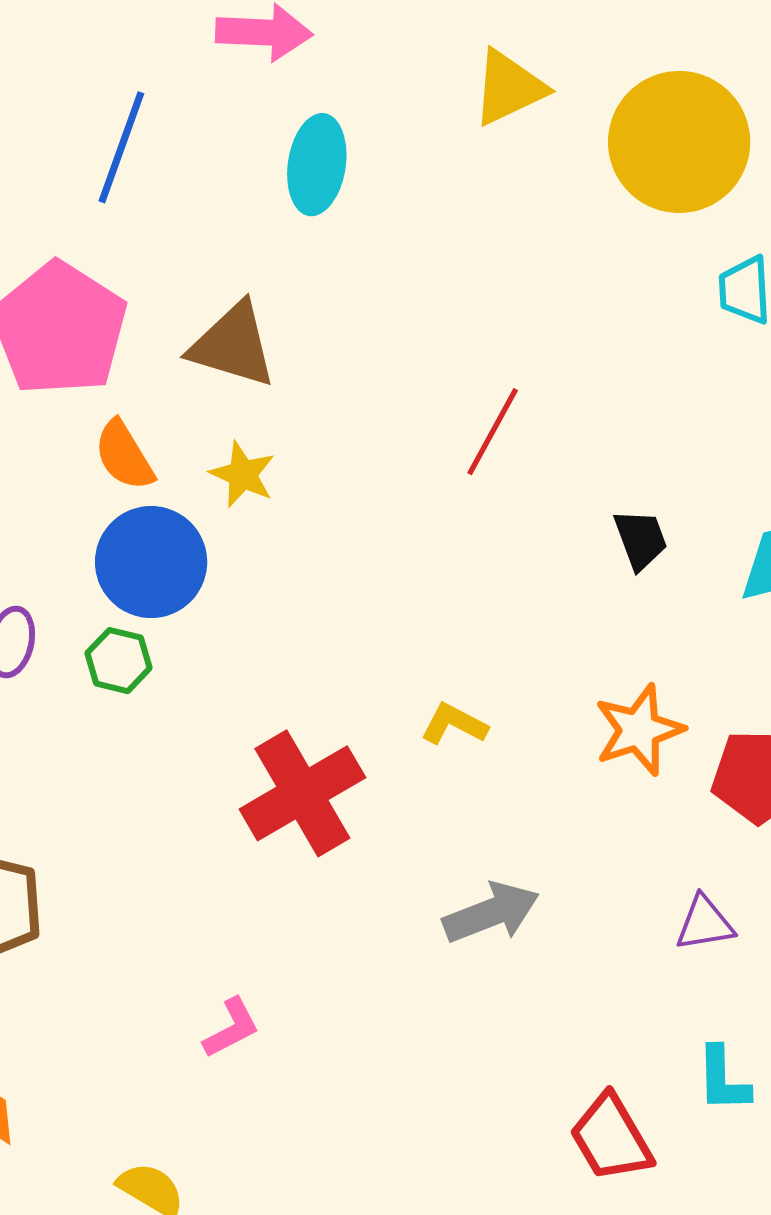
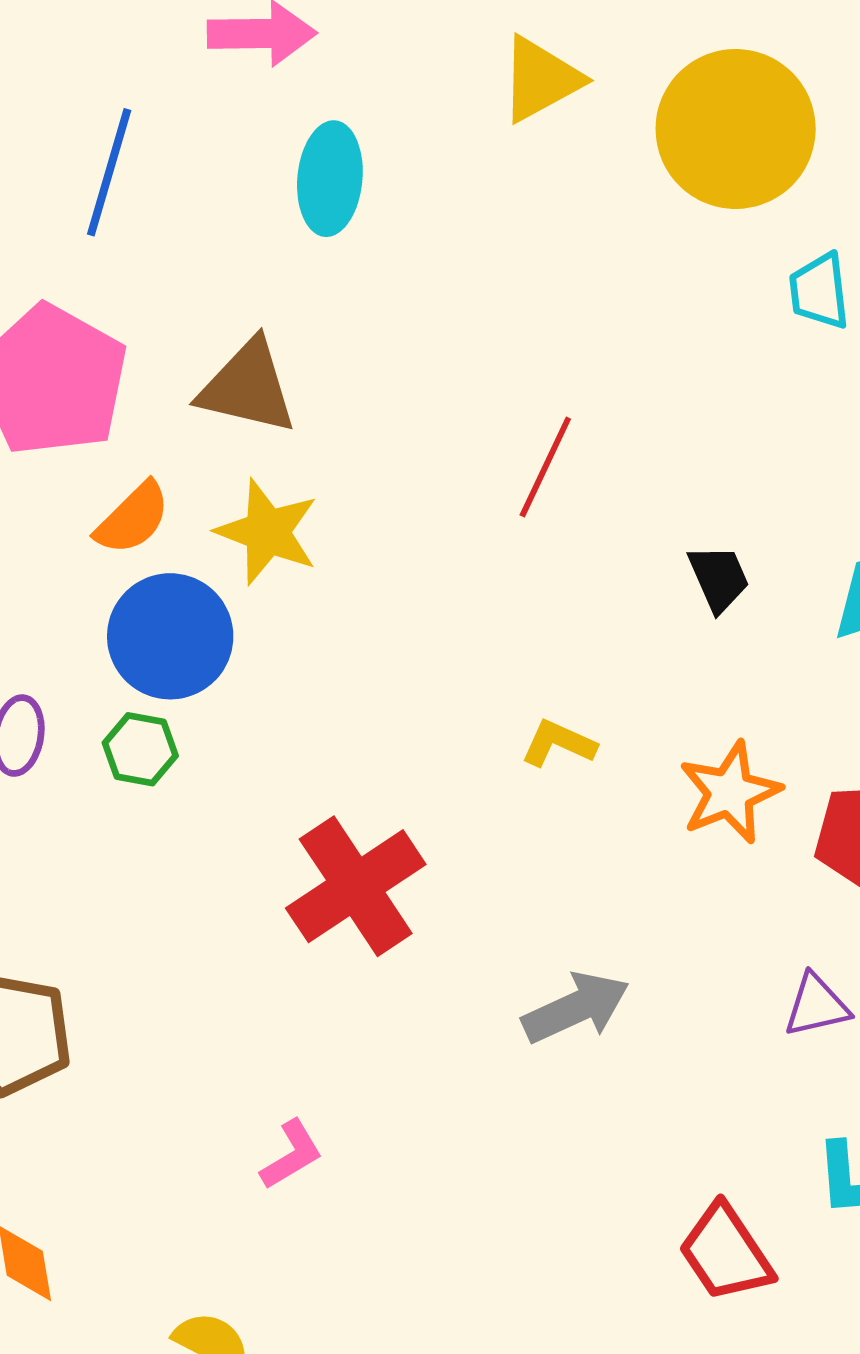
orange semicircle: (124, 455) -> (133, 518), turned -100
yellow star: (243, 474) -> (267, 532), size x1.4
yellow L-shape: (454, 724) -> (558, 743), moved

